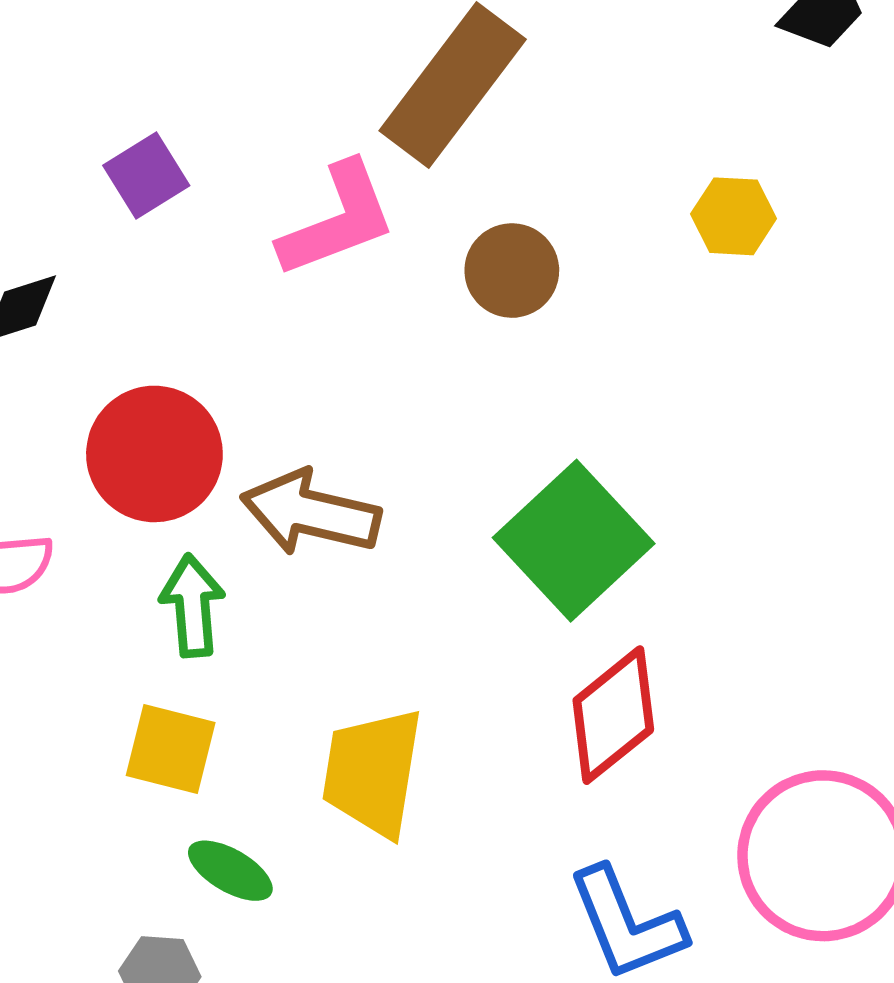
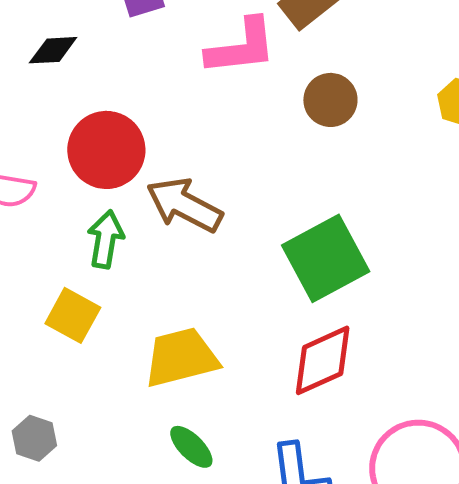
yellow trapezoid: (373, 772) -> (181, 357), turned 52
green ellipse: (230, 871) -> (191, 447), moved

